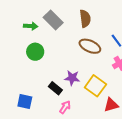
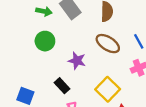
purple star: (72, 78) -> (77, 61), moved

